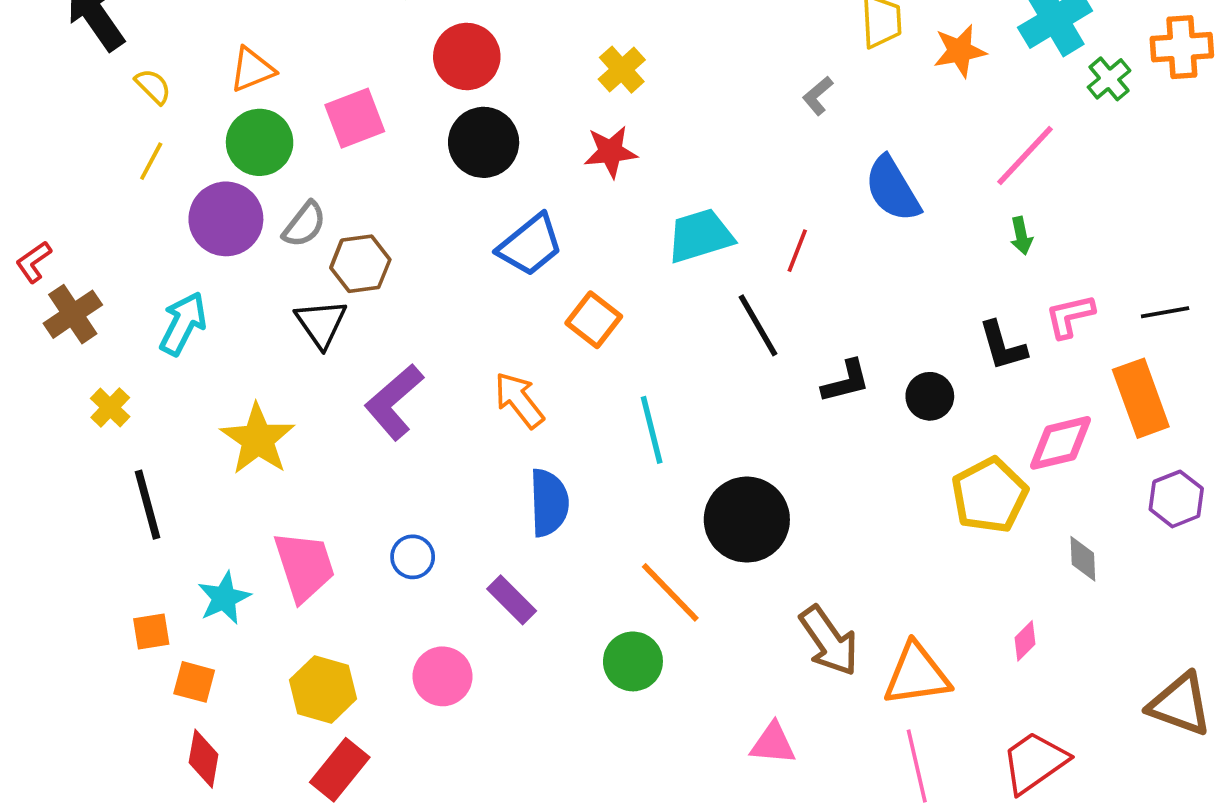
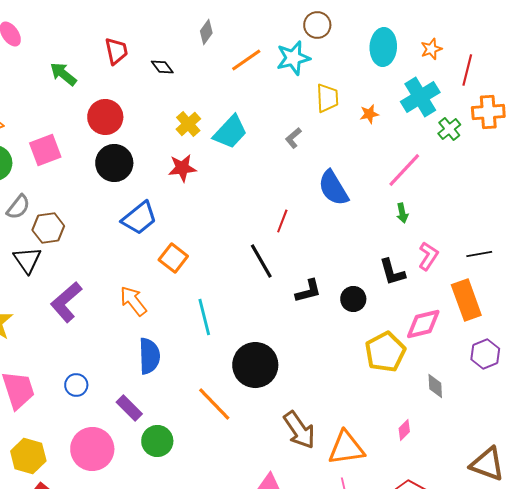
orange star: (960, 51) -> (369, 114), size x0.7
cyan trapezoid: (700, 236) -> (230, 132), moved, turned 150
pink L-shape: (1070, 316) -> (428, 256), turned 136
green circle: (633, 661) -> (157, 441), moved
pink circle: (443, 676) -> (92, 449), size x1.4

